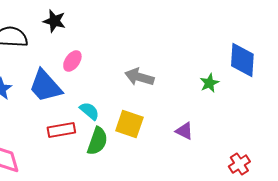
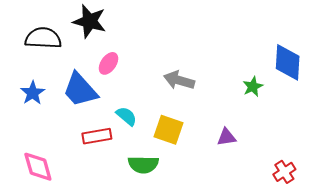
black star: (54, 21) -> (90, 21), size x1.4
purple triangle: (184, 131) -> (226, 137), turned -36
green semicircle: (97, 141) -> (143, 165), moved, turned 72

